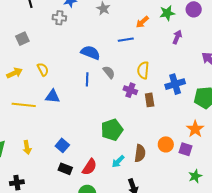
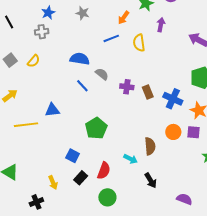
yellow semicircle: (43, 69) -> (34, 61), moved, turned 80
yellow semicircle: (143, 70) -> (139, 43), moved
blue line: (87, 79) -> (82, 86), turned -32
blue cross: (175, 84) -> (173, 99), moved, turned -36
green pentagon: (112, 130) -> (96, 128), moved
yellow arrow: (27, 147) -> (53, 183), moved
cyan arrow: (118, 161) -> (131, 159), turned -96
black rectangle: (65, 169) -> (81, 178), turned -56

